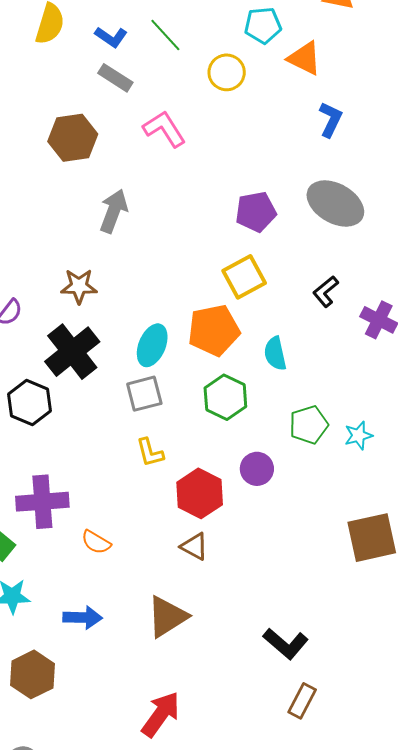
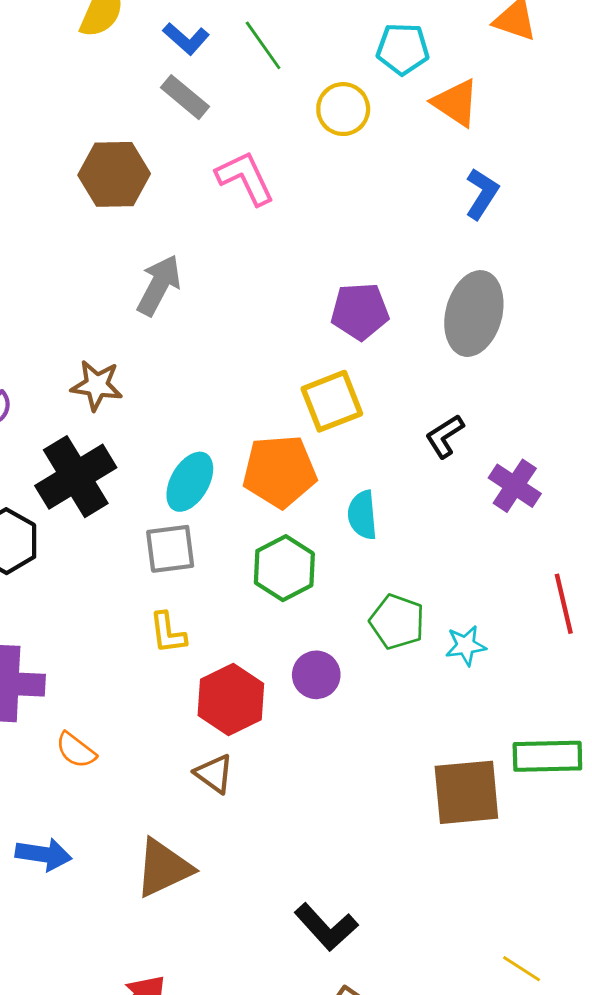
gray ellipse: (335, 203) -> (474, 314), turned 68
green pentagon: (309, 425) -> (397, 622), turned 30

